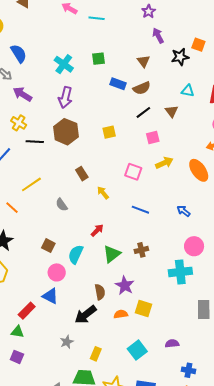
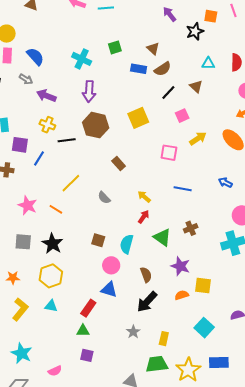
brown triangle: (143, 61) -> (153, 49), moved
yellow square: (109, 132) -> (138, 118), size x1.5
yellow arrow: (103, 193) -> (144, 197), moved
green triangle: (112, 254) -> (162, 237), turned -36
brown semicircle: (100, 292) -> (146, 275), moved

